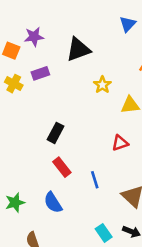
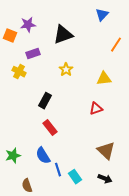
yellow cross: (14, 84) -> (19, 72), moved
yellow star: (102, 85) -> (66, 70), moved
blue line: (95, 180) -> (58, 170), moved
cyan rectangle: (104, 233) -> (75, 177), moved

